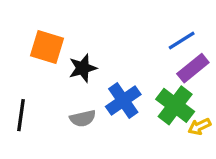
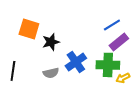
green cross: (175, 105) -> (108, 65), turned -35

